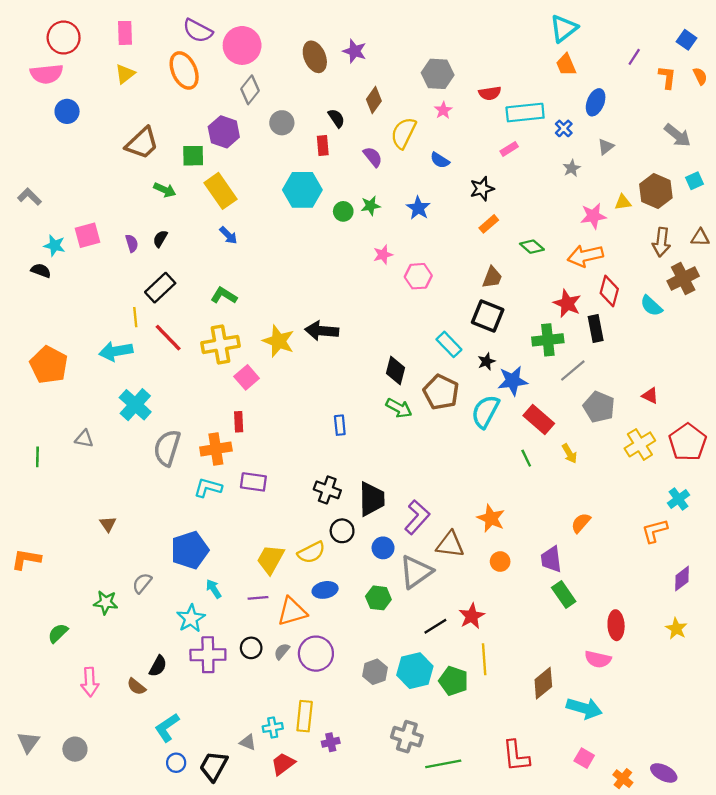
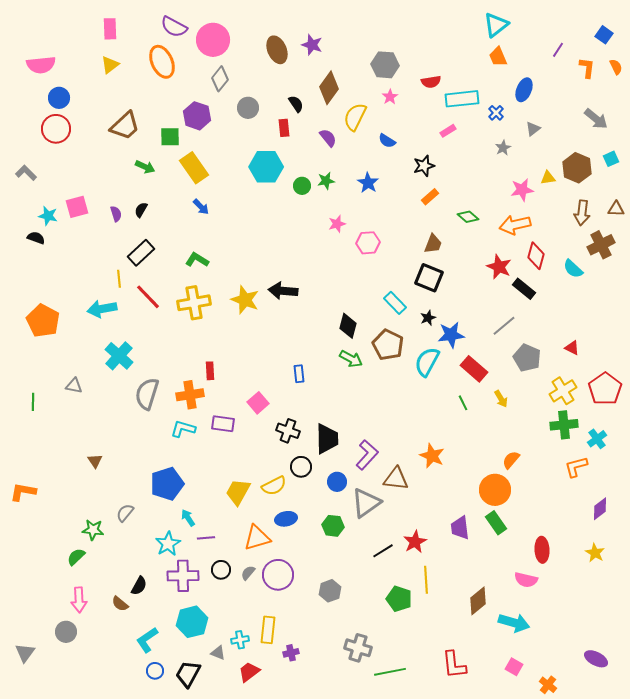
red circle: (64, 38) -> (56, 129), moved
brown diamond: (374, 100) -> (329, 88), size x1.4
black rectangle: (596, 329) -> (524, 289), turned -40
green cross: (548, 340) -> (564, 425), moved
pink square: (247, 377) -> (258, 403), moved
purple trapezoid: (551, 559) -> (460, 528), moved
orange circle: (500, 562) -> (495, 490), moved, size x1.8
purple line: (258, 598) -> (206, 538), moved
green semicircle: (58, 633) -> (76, 557), moved
cyan hexagon: (415, 671) -> (192, 622), moved
gray circle: (75, 749) -> (66, 632), moved
purple ellipse: (664, 773) -> (596, 659), moved

